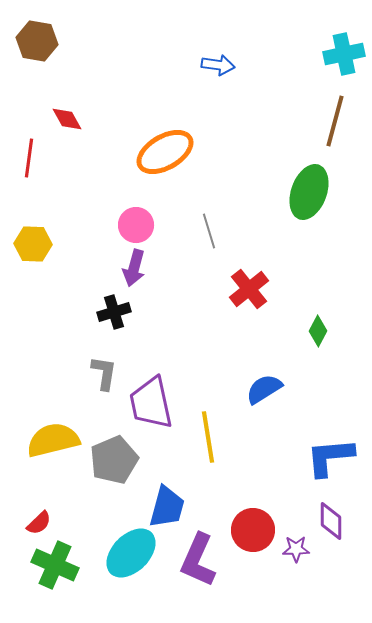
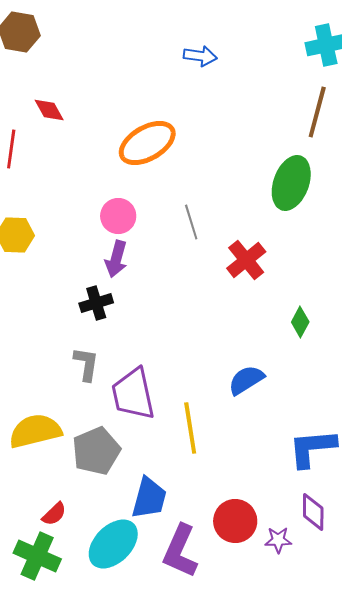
red cross: (249, 289) -> (246, 260), moved
red semicircle: (39, 523) -> (54, 514), moved

